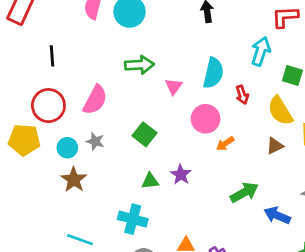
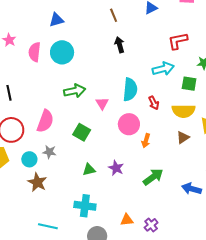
cyan arrow: (261, 51) -> (163, 69), turned 65
yellow semicircle: (280, 111) -> (183, 111), turned -50
green square: (145, 134) -> (82, 132), moved
orange arrow: (225, 144) -> (146, 141), turned -32
green triangle: (150, 181) -> (89, 170), moved
green arrow: (244, 192) -> (153, 177), moved

